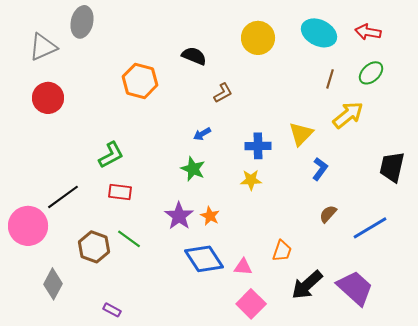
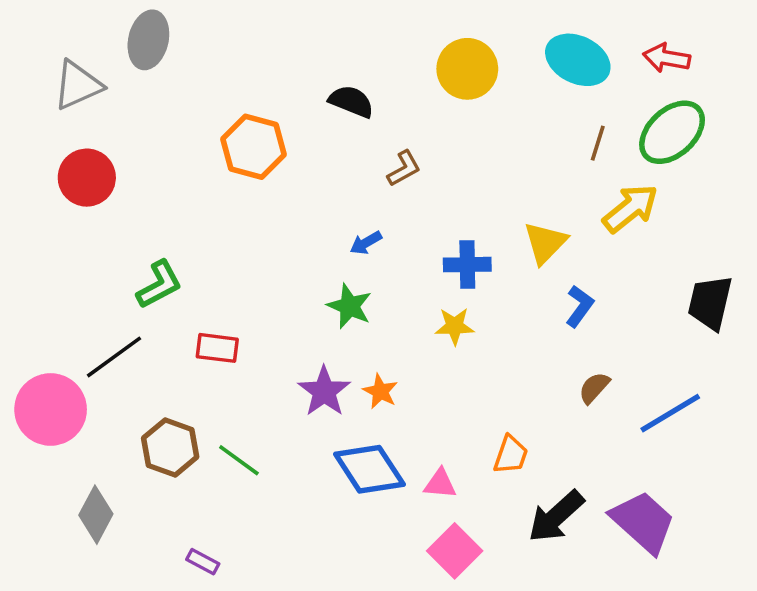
green ellipse: (371, 73) -> (672, 132), size x1.5
green L-shape: (111, 155) -> (159, 284), moved
green line: (129, 239) -> (239, 460), moved

